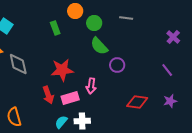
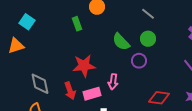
gray line: (126, 18) -> (148, 14), turned 32
green circle: (94, 23) -> (148, 39), moved
gray diamond: (18, 64) -> (40, 84), moved

